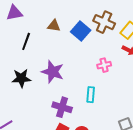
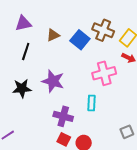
purple triangle: (14, 13) -> (23, 23), moved
brown triangle: (54, 26) -> (53, 35), turned -32
pink cross: (104, 65) -> (104, 73), size x1.6

